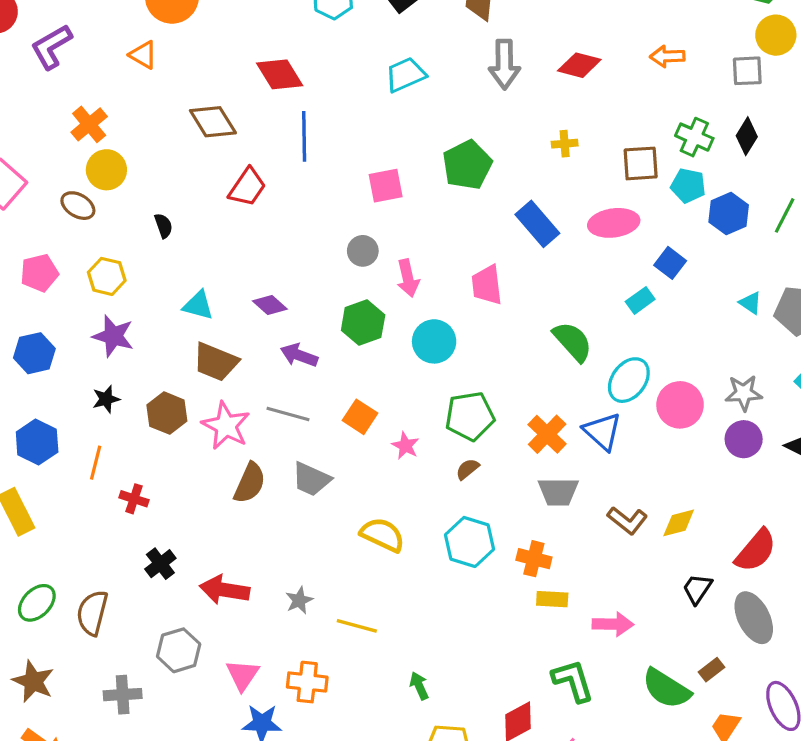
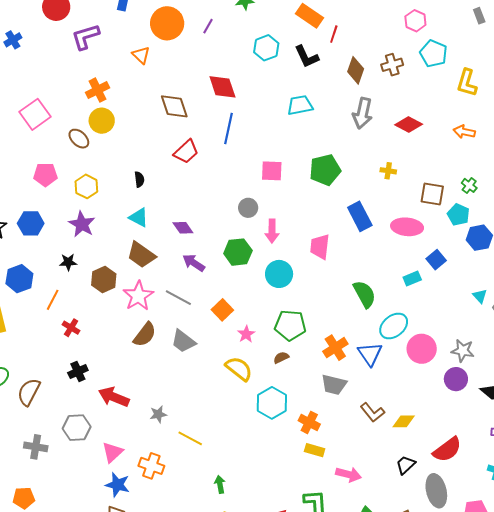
green cross: (694, 137) -> (469, 185), size x0.7
black semicircle: (163, 226) -> (139, 179), moved
yellow semicircle: (383, 535) -> (239, 369), moved

